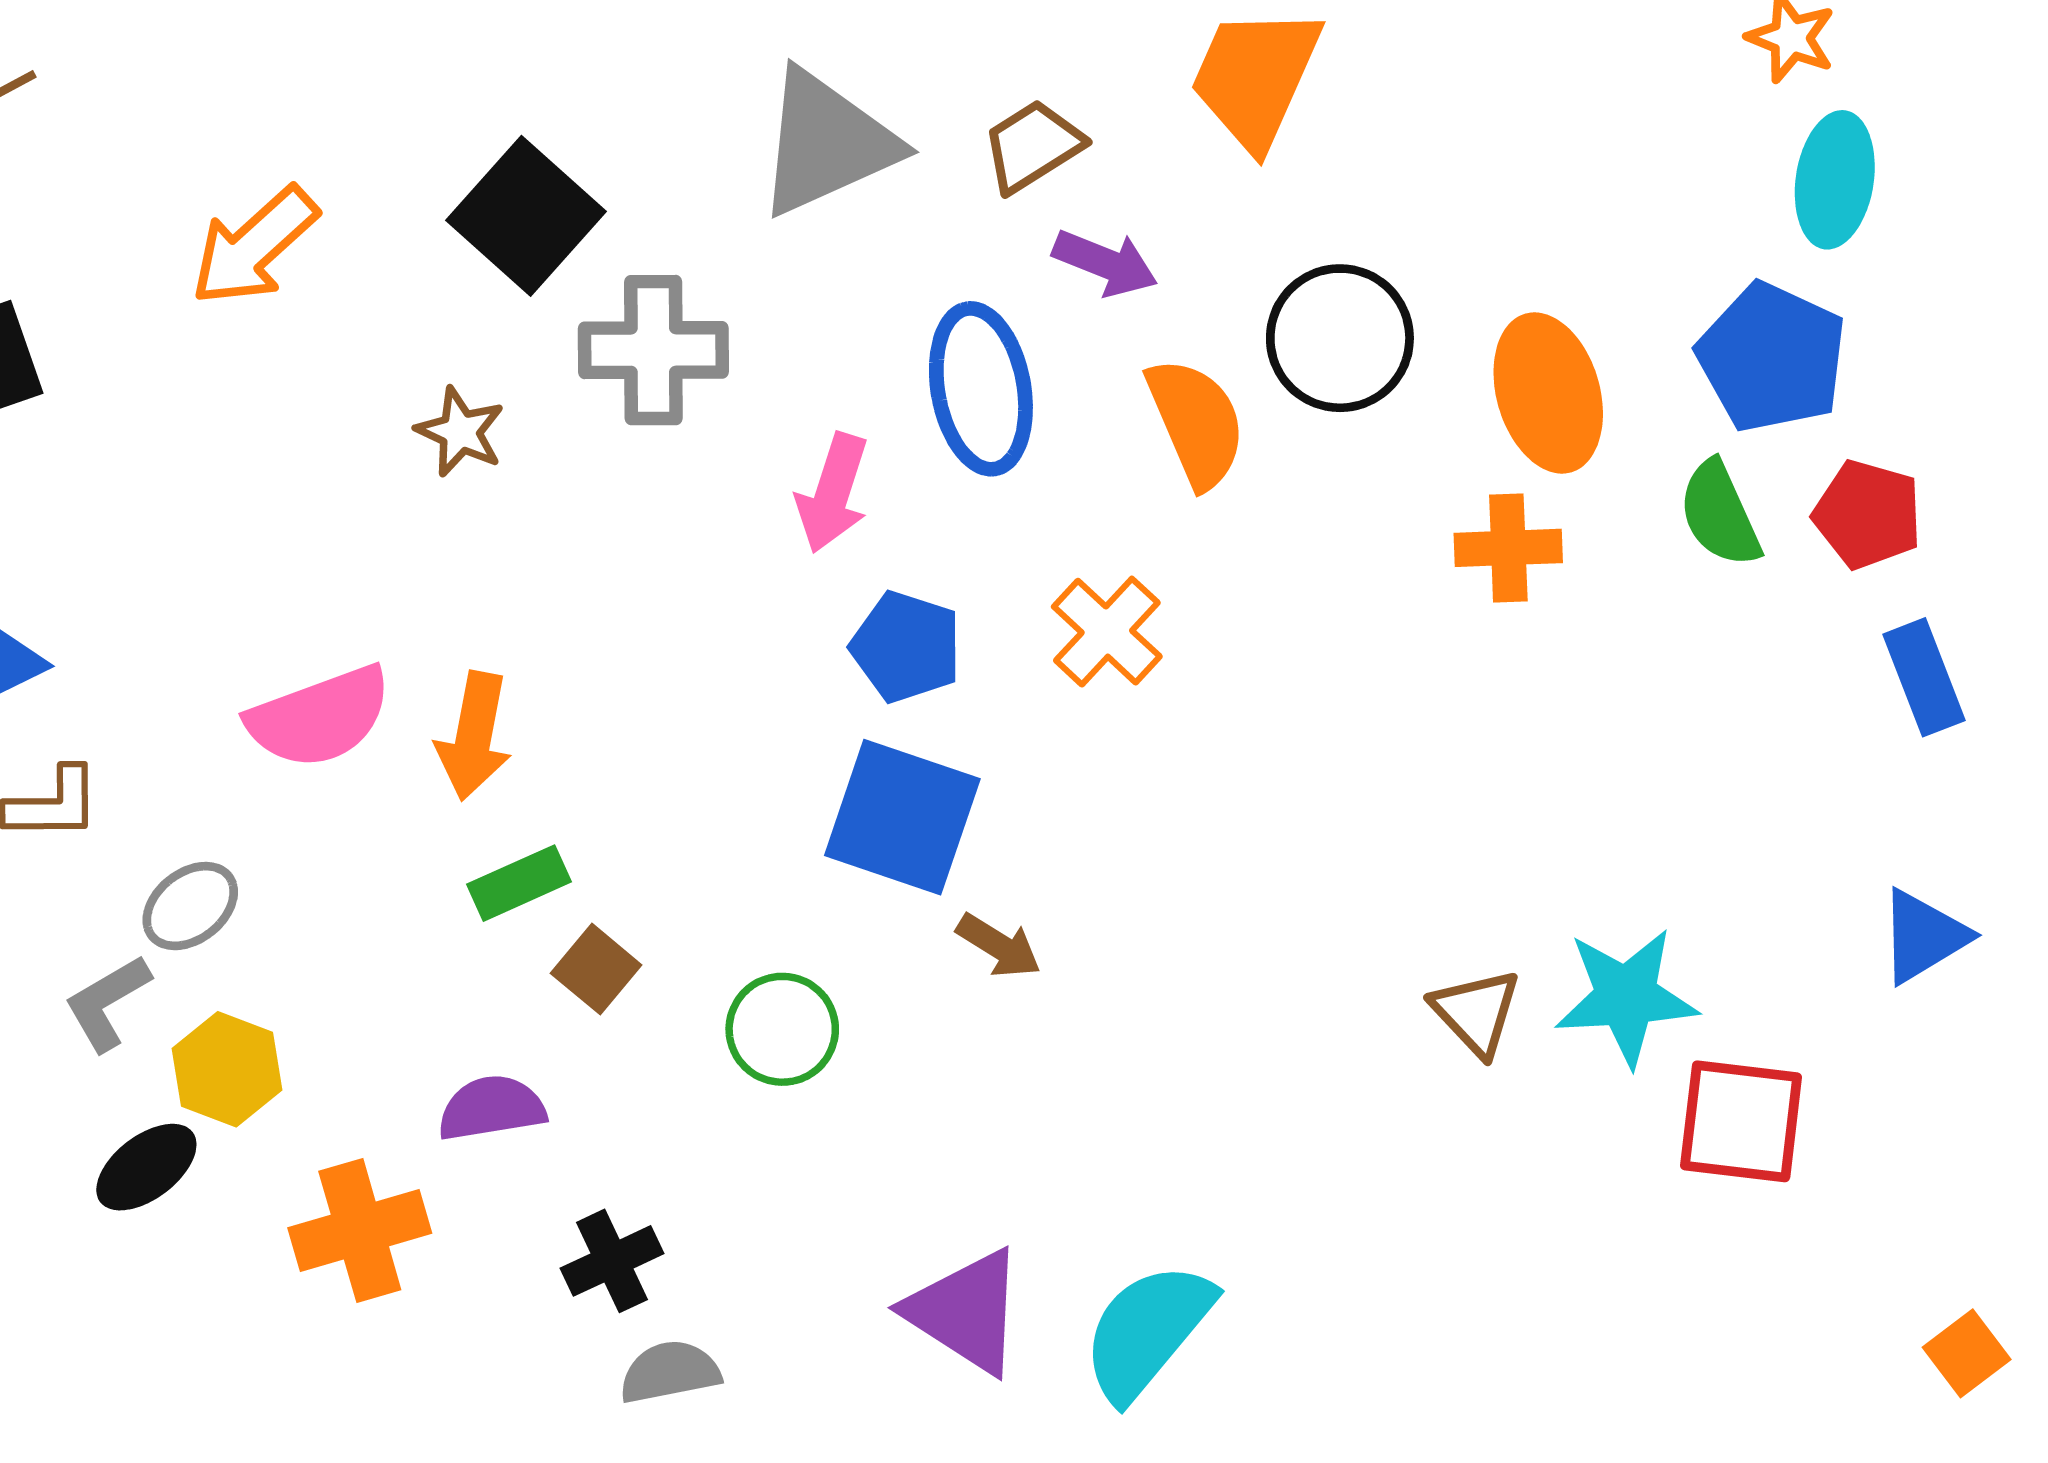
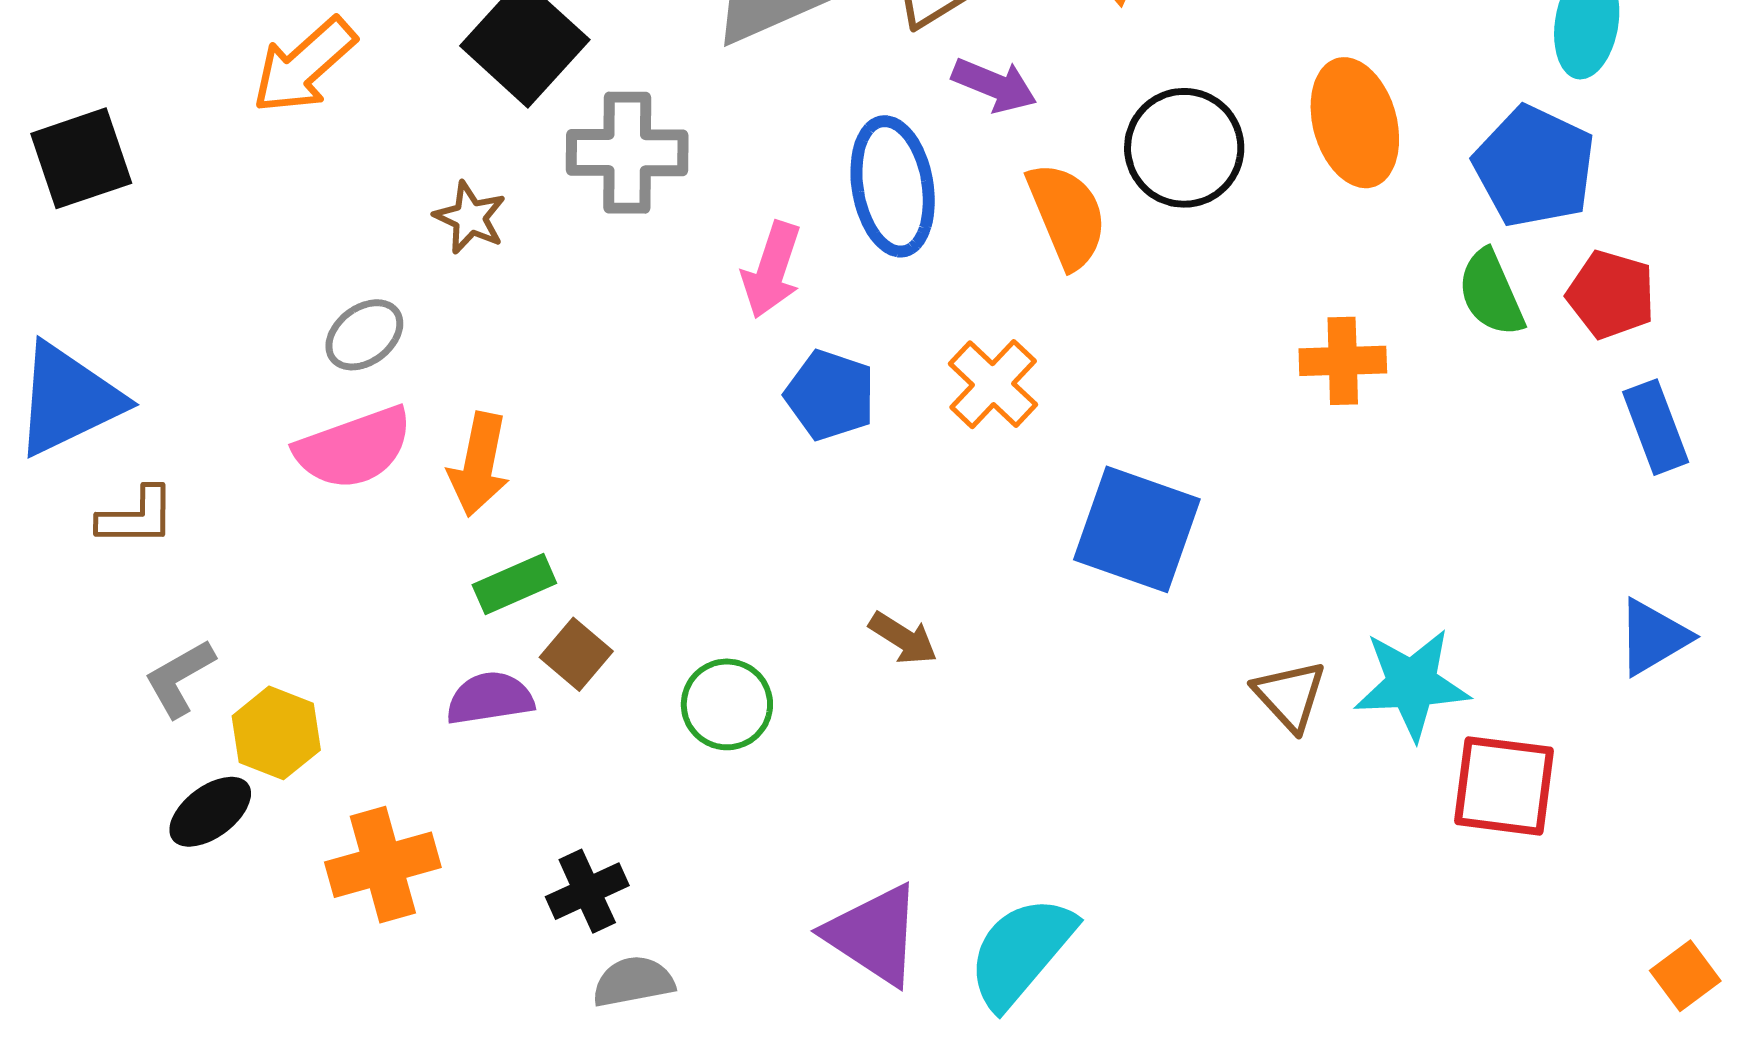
orange ellipse: (1548, 393) -> (1355, 123), moved
orange cross: (1508, 548) -> (1343, 361), moved
blue square: (902, 817) -> (1137, 529), moved
gray ellipse: (190, 906) -> (364, 335), moved
purple semicircle: (492, 1108) -> (490, 698), moved

